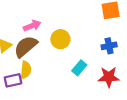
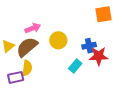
blue cross: (109, 46) -> (89, 46), moved
red star: (109, 77) -> (99, 56), moved

